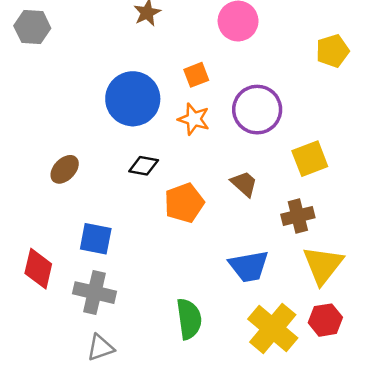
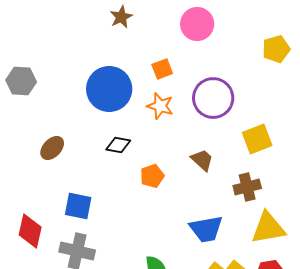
gray hexagon: (32, 27) -> (21, 81), moved
orange pentagon: (184, 203) -> (152, 176), size x0.7
yellow triangle: (323, 265) -> (268, 228), turned 42

